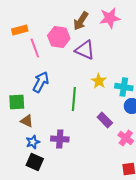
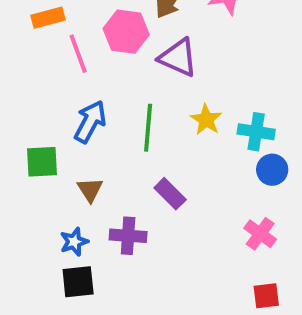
green line: (74, 99) -> (148, 128), moved
purple rectangle: (105, 120) -> (170, 194), moved
brown triangle: (27, 121) -> (90, 190), moved, turned 32
black square: (35, 162) -> (78, 282), turned -30

